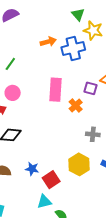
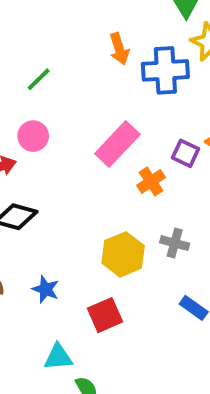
orange arrow: (48, 42) -> (119, 49), turned 77
pink rectangle: (56, 90) -> (117, 144), turned 30
yellow hexagon: (79, 164) -> (123, 254), moved
red square: (51, 180) -> (105, 315), moved

